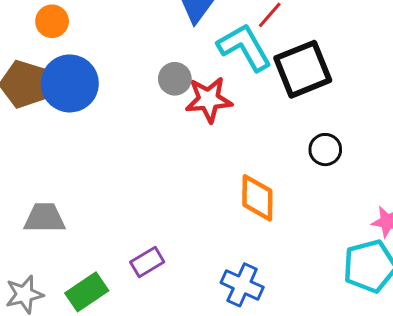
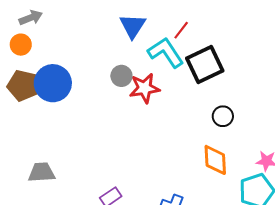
orange circle: (52, 21) -> (21, 45), moved
orange diamond: (257, 198) -> (215, 160), moved

